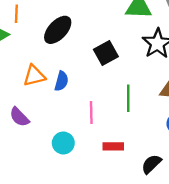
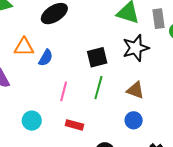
black square: (106, 53) -> (97, 57), moved
cyan circle: (63, 143) -> (32, 121), moved

